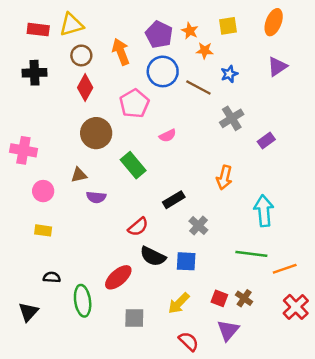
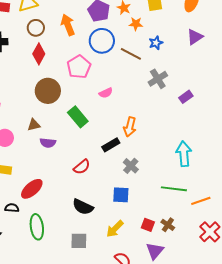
orange arrow: (224, 177) -> (130, 127), moved
black semicircle: (153, 256) -> (83, 207), moved
red ellipse: (118, 277) -> (32, 189), moved

